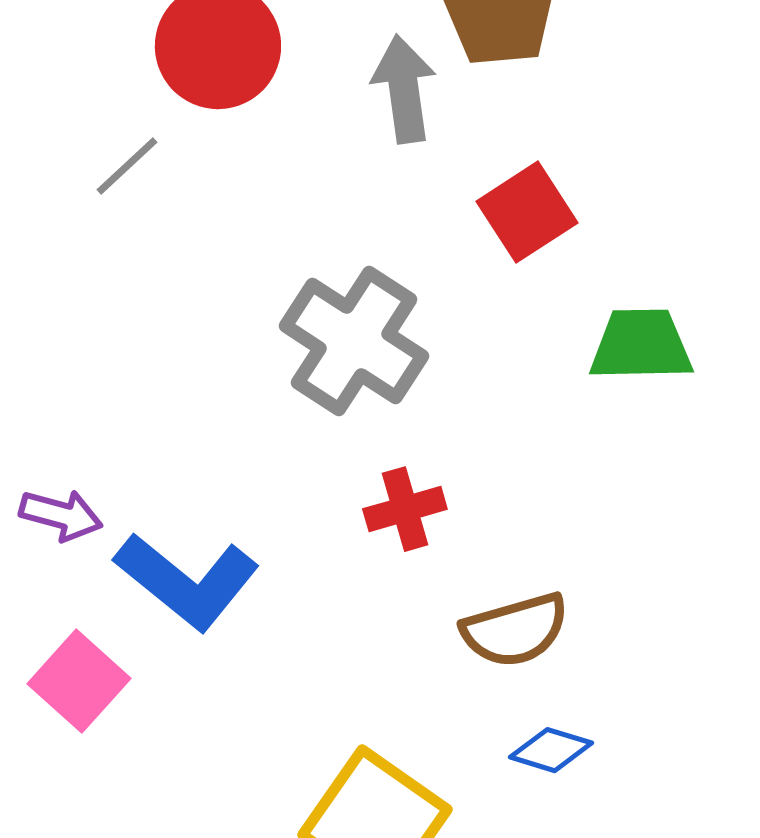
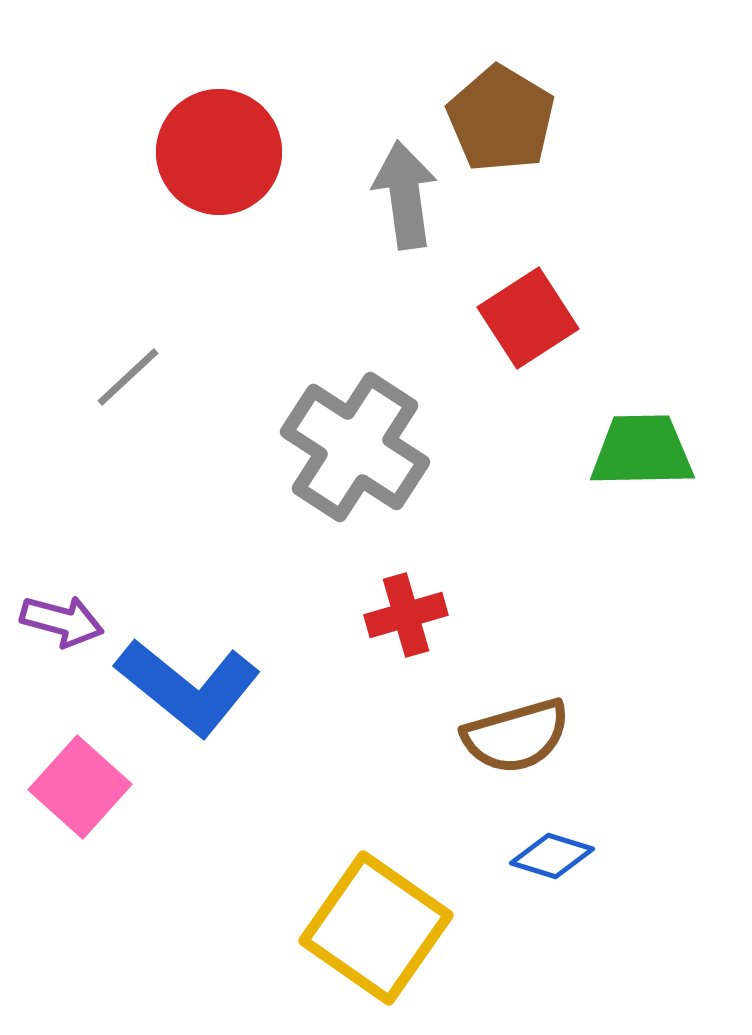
gray line: (127, 166) -> (128, 377), moved

